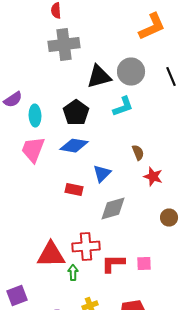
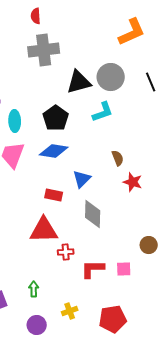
gray diamond: (113, 209) -> (93, 214), turned -72
brown circle: (169, 218) -> (149, 245), moved
red cross: (86, 247) -> (66, 252), size x0.6
red triangle: (51, 255) -> (44, 230), moved
green arrow: (73, 273) -> (34, 289), moved

